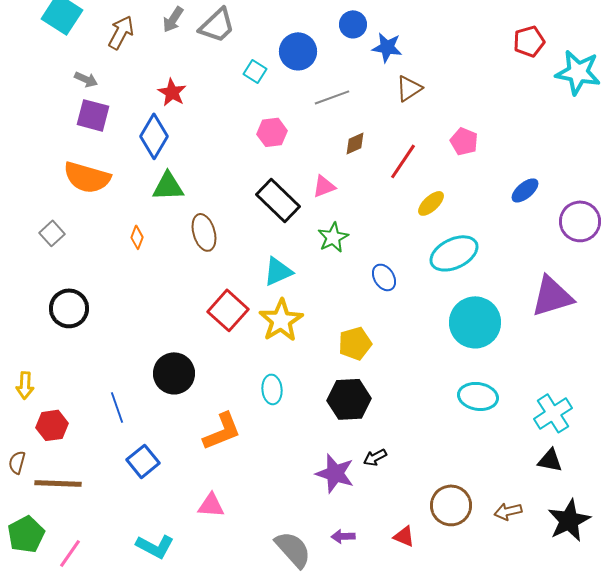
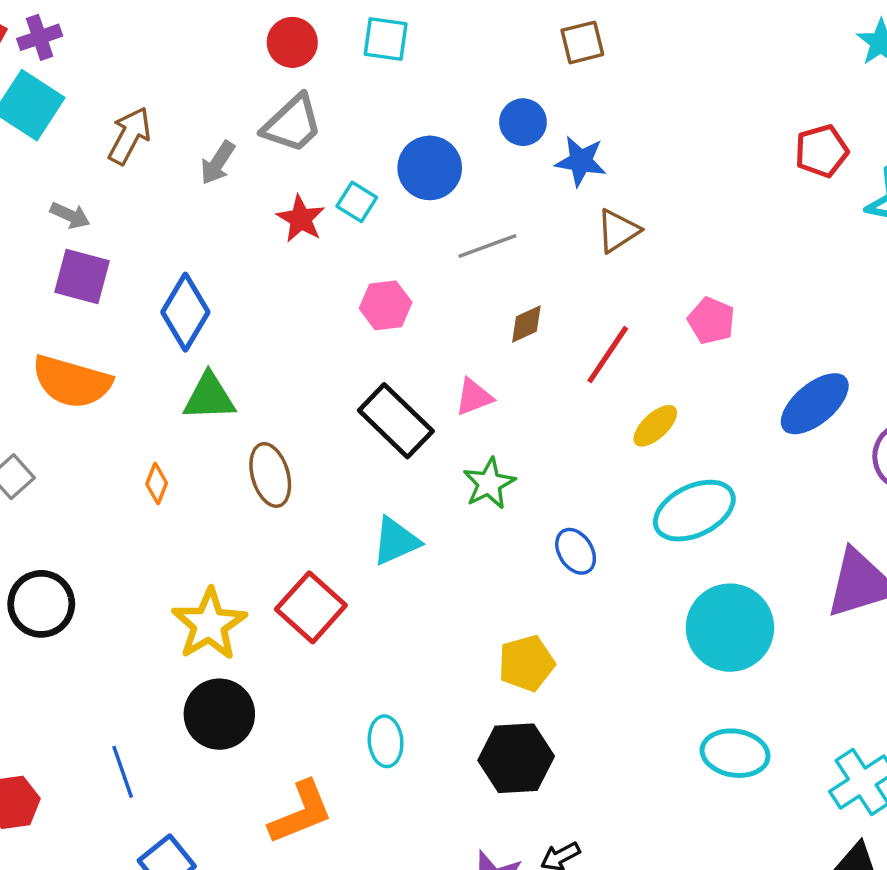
gray arrow: (173, 19) -> (218, 163), moved
red star: (172, 92) -> (301, 219), moved
blue ellipse: (525, 190) -> (815, 404), size x1.5
yellow star: (281, 320) -> (209, 624), moved

